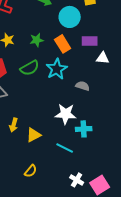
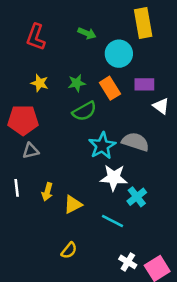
white triangle: (103, 58) -> (161, 106), turned 32
green semicircle: (30, 68) -> (84, 111), moved
cyan star: (57, 69) -> (102, 146), moved
gray semicircle: (83, 86) -> (135, 142), size x1.5
cyan cross: (84, 129) -> (137, 197), turned -35

